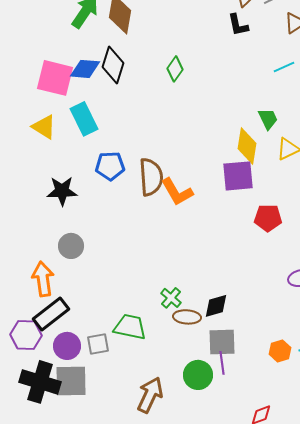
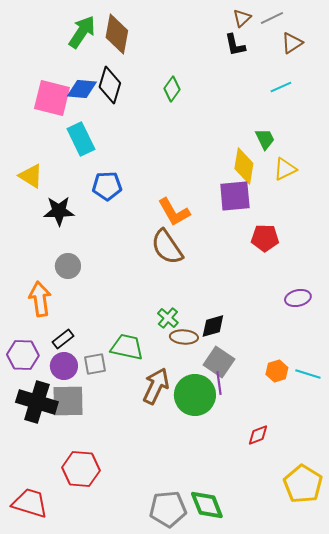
yellow triangle: (44, 127) -> (31, 176), moved
brown semicircle: (151, 177) -> (167, 247), moved, turned 150
black rectangle: (51, 314) -> (63, 339), moved, size x0.6
gray square: (222, 342) -> (219, 362), turned 36
green circle: (198, 375) -> (195, 395), size x1.4
brown arrow: (150, 395) -> (156, 386), moved

